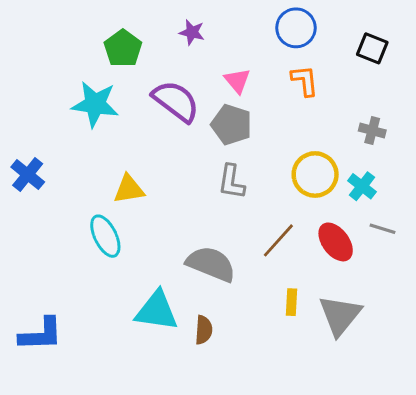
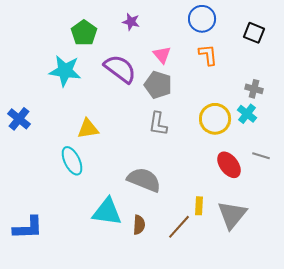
cyan cross: (362, 186) -> (247, 114), moved
brown line: (278, 240) -> (179, 227), moved

